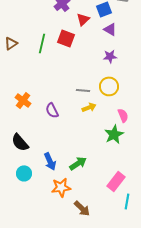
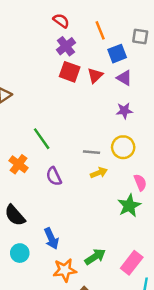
red triangle: (83, 19) -> (95, 75), moved
red square: (66, 38) -> (70, 72), moved
green line: (42, 43) -> (42, 139), moved, turned -48
green arrow: (78, 163) -> (95, 257), moved

